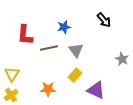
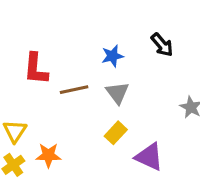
blue star: (64, 27) -> (112, 56), moved
orange star: (48, 89) -> (48, 155), moved

